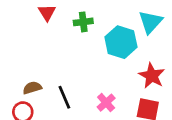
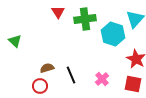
green cross: (83, 22) -> (85, 19), size x1.5

